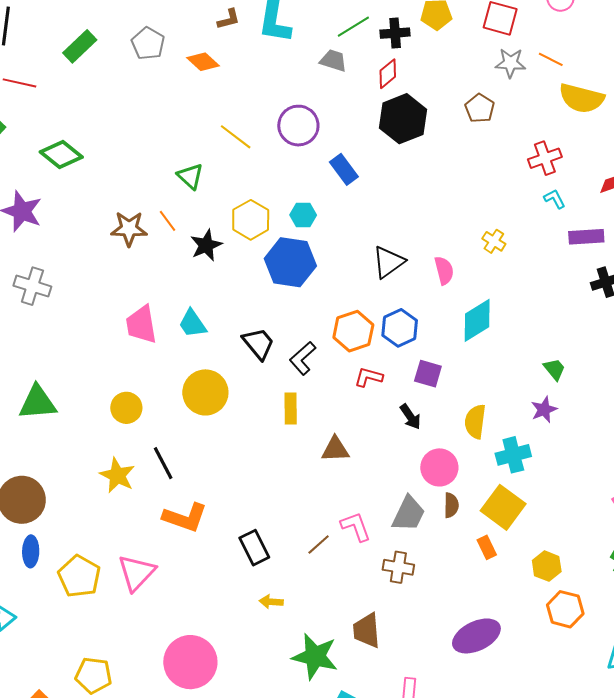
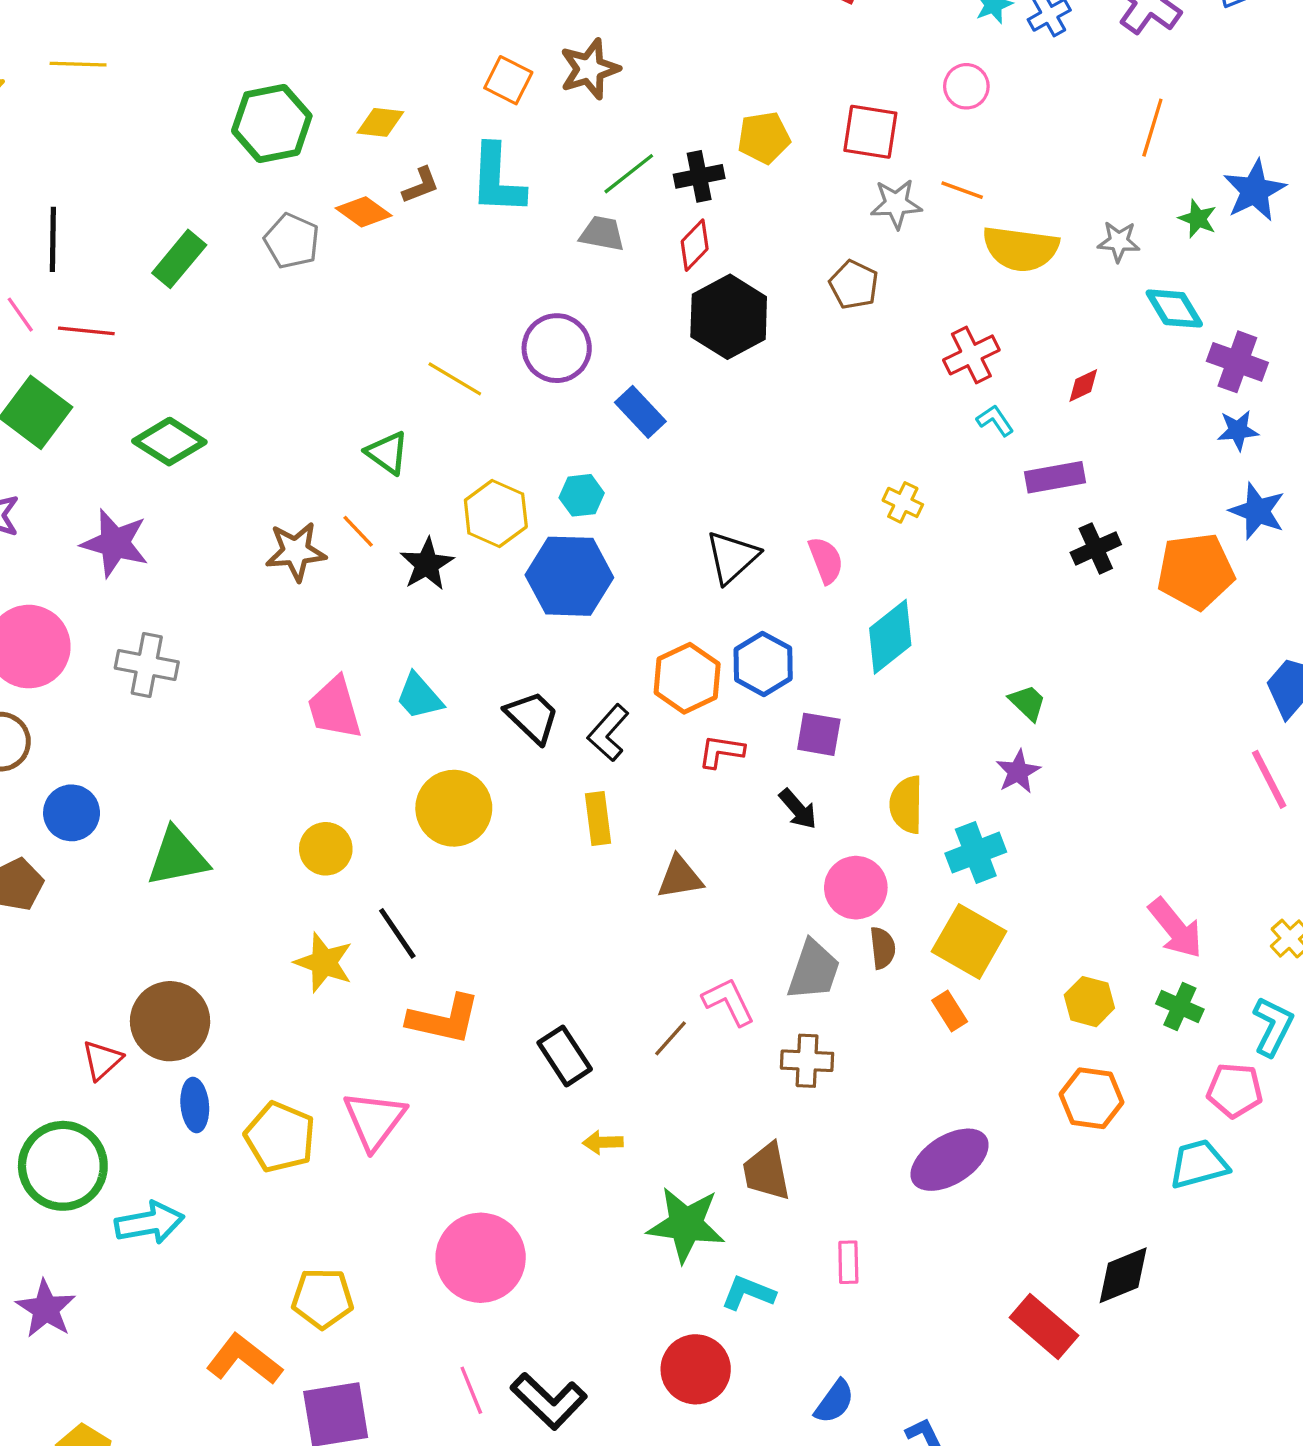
orange diamond: (203, 62) -> (364, 212), moved
yellow hexagon: (547, 566) -> (1089, 1002), moved

